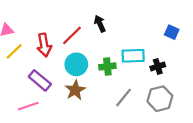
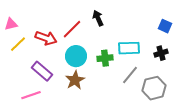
red arrow: (44, 45) -> (46, 38), turned -60
black cross: (158, 66) -> (161, 53), moved
gray line: (123, 98) -> (130, 75), moved

